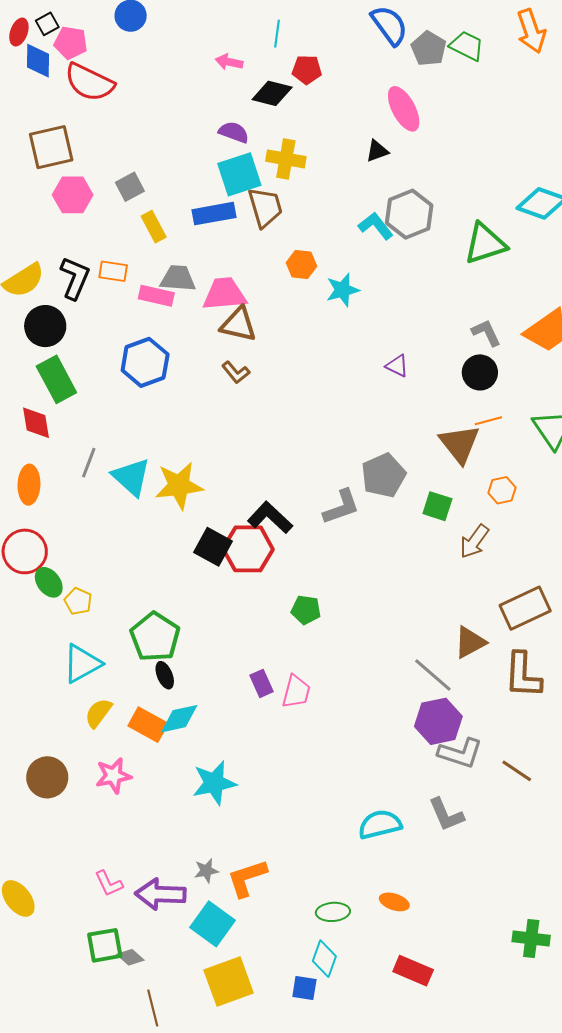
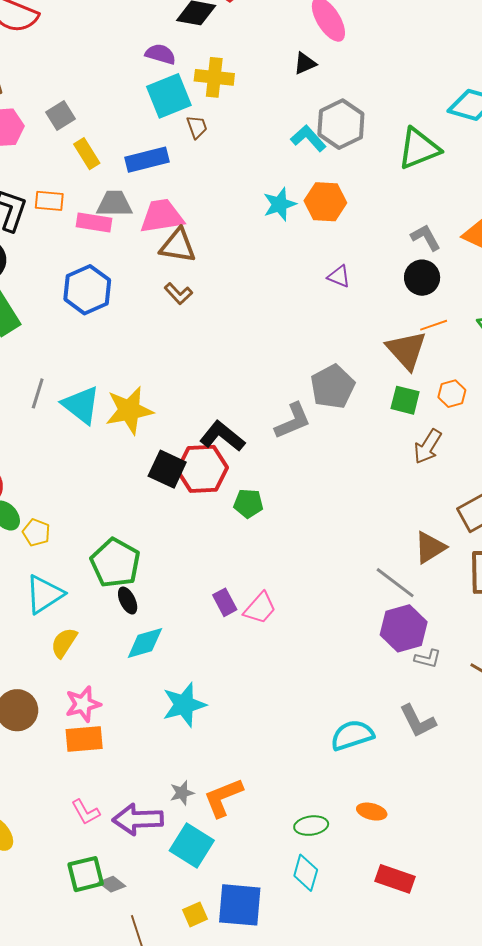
brown trapezoid: (265, 207) -> (197, 127), size x0.6
blue rectangle: (214, 214) -> (147, 160), moved
orange hexagon: (301, 265) -> (325, 202), moved, size x1.4
green square: (437, 506) -> (405, 400), moved
green pentagon: (306, 610) -> (248, 503), moved
pink trapezoid: (296, 692) -> (260, 608), turned 30
orange rectangle: (148, 725) -> (84, 739), moved, turned -30
gray L-shape: (460, 753) -> (428, 659), size x0.6
yellow square: (229, 981) -> (195, 914), moved, size x0.5
blue square: (304, 988) -> (240, 905), moved, size x1.8

